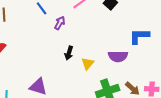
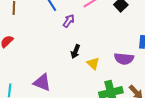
yellow triangle: (88, 64) -> (93, 63), turned -32

